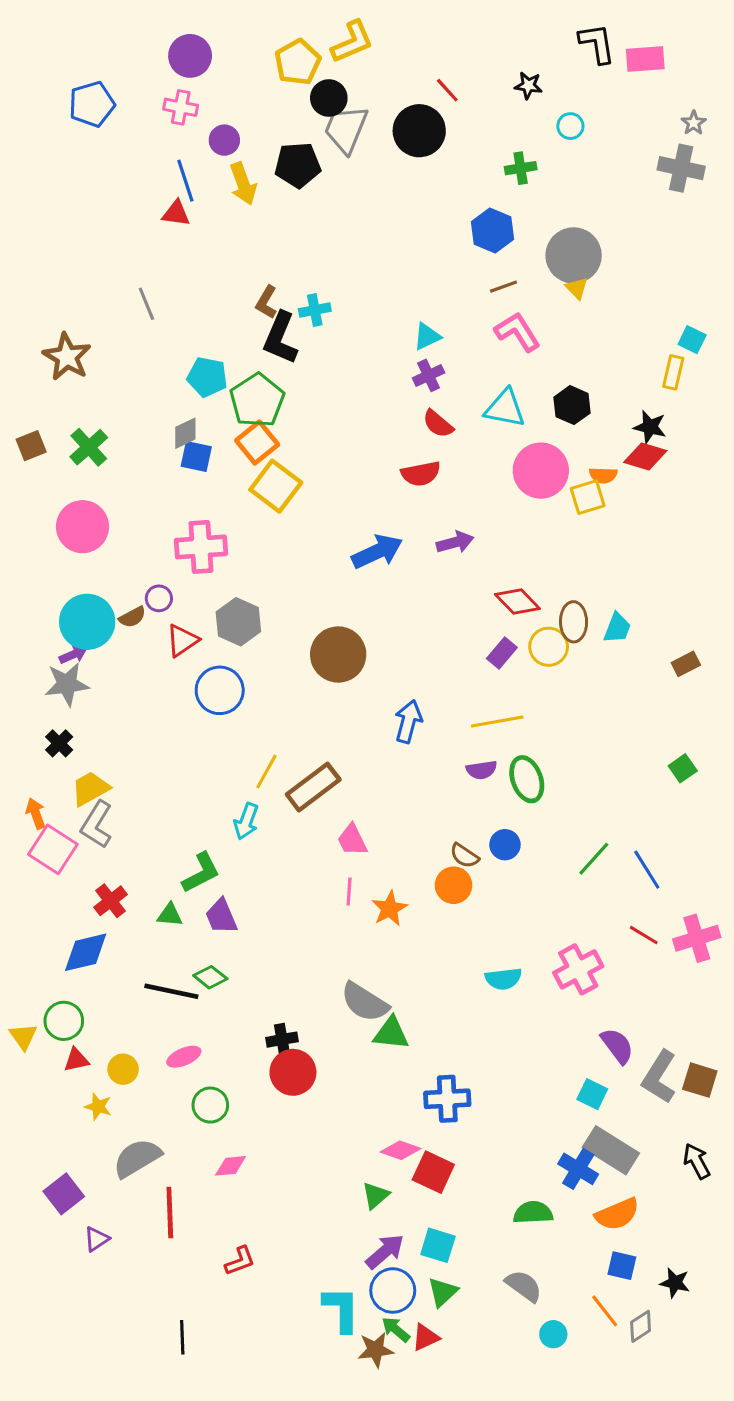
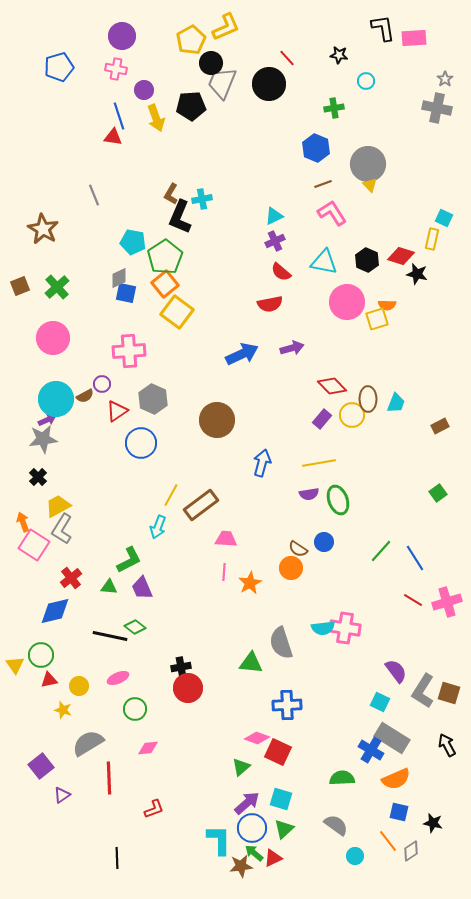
red diamond: (645, 457) -> (401, 256), moved
pink trapezoid: (352, 840) -> (226, 539), turned 120
pink cross: (578, 969) -> (345, 628), moved, turned 36
gray semicircle: (365, 1002) -> (281, 643), moved, turned 40

